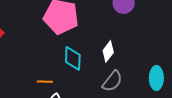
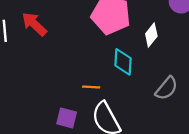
white diamond: (108, 51) -> (151, 35), moved

